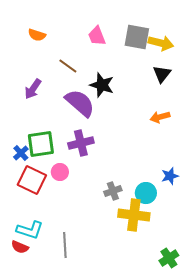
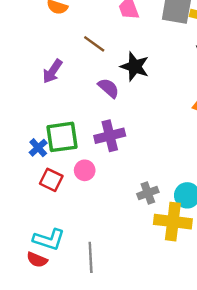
purple semicircle: (80, 103) -> (109, 88), size x0.6
red square: (32, 180) -> (51, 180), size x0.7

